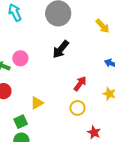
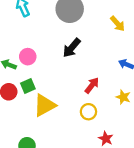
yellow triangle: (37, 103) -> (45, 105), size x1.6
green square: (21, 122) -> (28, 86), moved

